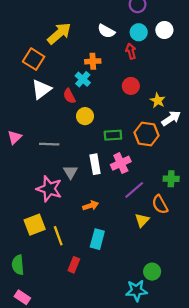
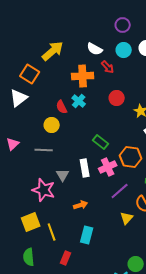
red arrow: (131, 51) -> (108, 67), moved, turned 152
orange cross: (93, 61) -> (83, 76), size x1.5
cyan cross: (83, 79) -> (79, 101), moved
white triangle: (41, 89) -> (19, 98), moved
yellow circle: (85, 116) -> (52, 125), moved
orange hexagon: (147, 134) -> (131, 157), moved
green rectangle: (113, 135) -> (101, 142), turned 42
green semicircle: (18, 265) -> (29, 257), moved

